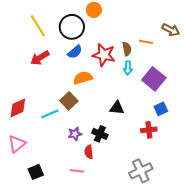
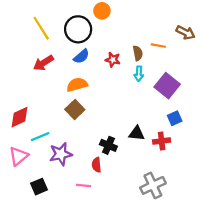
red star: (104, 55) -> (113, 60), size x0.6
orange semicircle: (83, 78) -> (77, 85), moved
black triangle: (117, 108) -> (137, 133), moved
cyan line: (50, 114) -> (40, 137), moved
purple star: (75, 134) -> (61, 154), moved, size x1.5

